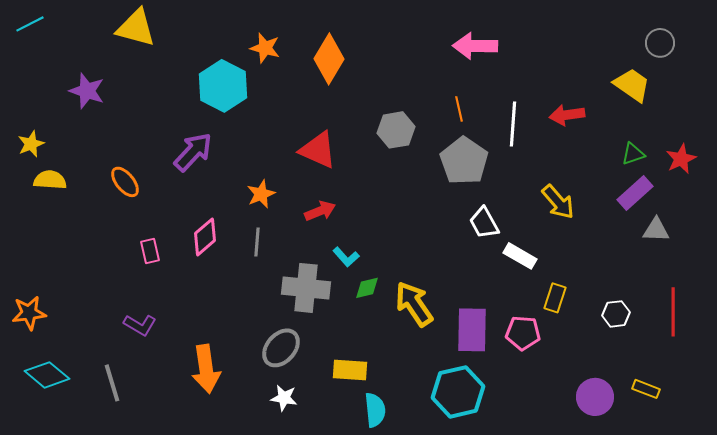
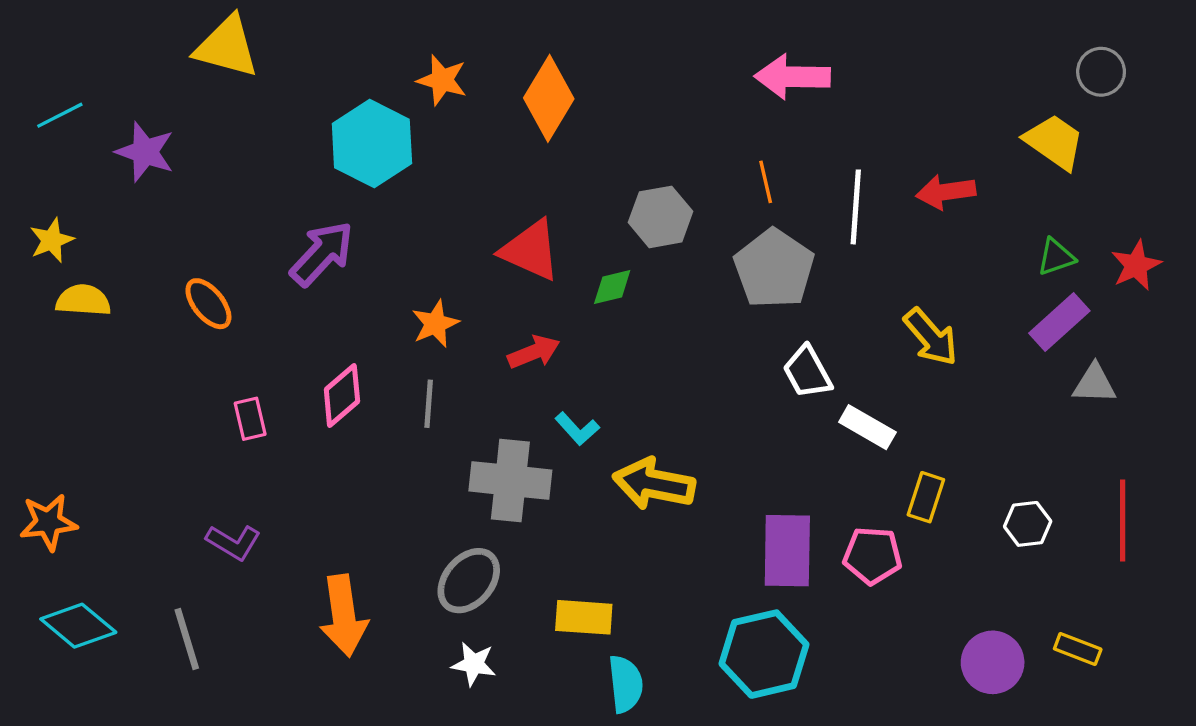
cyan line: (30, 24) -> (60, 115), moved
green diamond: (367, 288) -> (612, 287), moved
yellow arrow: (414, 304) -> (654, 484), moved, turned -45

